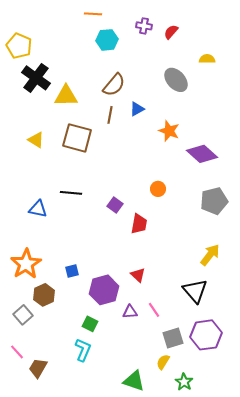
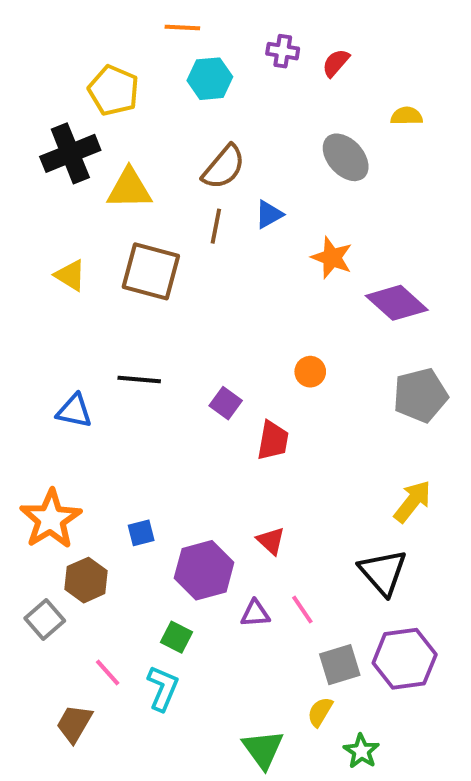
yellow pentagon: (19, 46) -> (114, 90), moved
black cross: (36, 78) -> (70, 153), turned 32
pink line: (17, 352) -> (108, 673), moved
green triangle: (134, 381) -> (263, 749), turned 35

